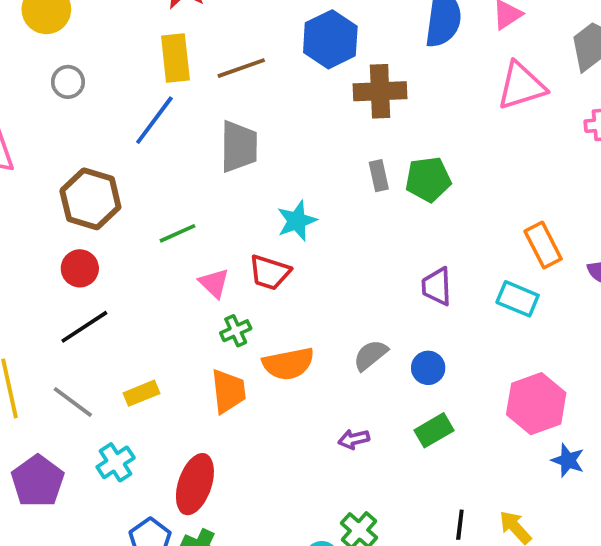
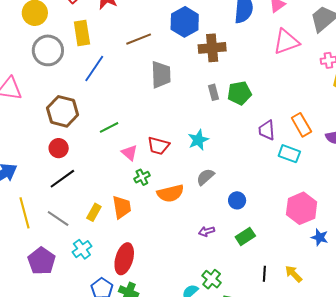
yellow rectangle: (175, 58) -> (82, 33), moved
gray circle: (68, 82) -> (48, 50), size x1.8
gray trapezoid: (239, 147) -> (161, 75), moved
cyan star: (297, 221) -> (198, 140), moved
purple trapezoid: (437, 286) -> (267, 130), moved
gray semicircle: (370, 355) -> (205, 177), moved
blue circle: (428, 368) -> (237, 200), moved
orange trapezoid: (228, 391) -> (122, 207), moved
yellow rectangle: (141, 393) -> (94, 212), turned -36
green rectangle: (434, 430) -> (245, 236), moved

